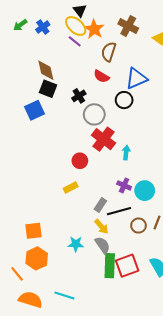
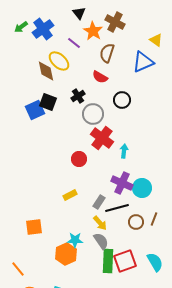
yellow ellipse: (76, 26) -> (59, 61), moved
brown cross: (128, 26) -> (115, 22), moved
blue cross: (43, 27) -> (43, 29), size x1.5
blue triangle: (136, 78) -> (143, 62), moved
black square: (48, 89) -> (48, 102), moved
purple cross: (124, 185) -> (122, 183), size x1.5
yellow rectangle: (71, 187) -> (70, 195), moved
orange hexagon: (37, 258) -> (66, 254), moved

